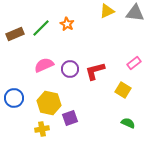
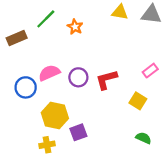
yellow triangle: (107, 11) -> (120, 12), turned 35
green line: (41, 28) -> (46, 19), moved
blue circle: (14, 98) -> (26, 87), moved

